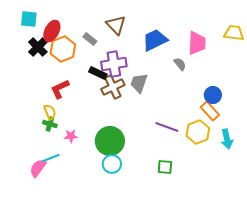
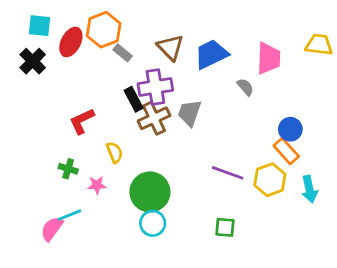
brown triangle: (116, 25) -> (170, 47), moved
black cross: (38, 47) -> (33, 61), moved
orange hexagon: (63, 49) -> (104, 30), moved
black rectangle: (98, 73) -> (134, 99), turned 36
yellow semicircle: (50, 112) -> (114, 152), moved

